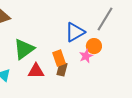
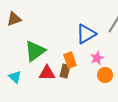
orange circle: (94, 46) -> (105, 75), moved
brown rectangle: (62, 69) -> (65, 71), moved

